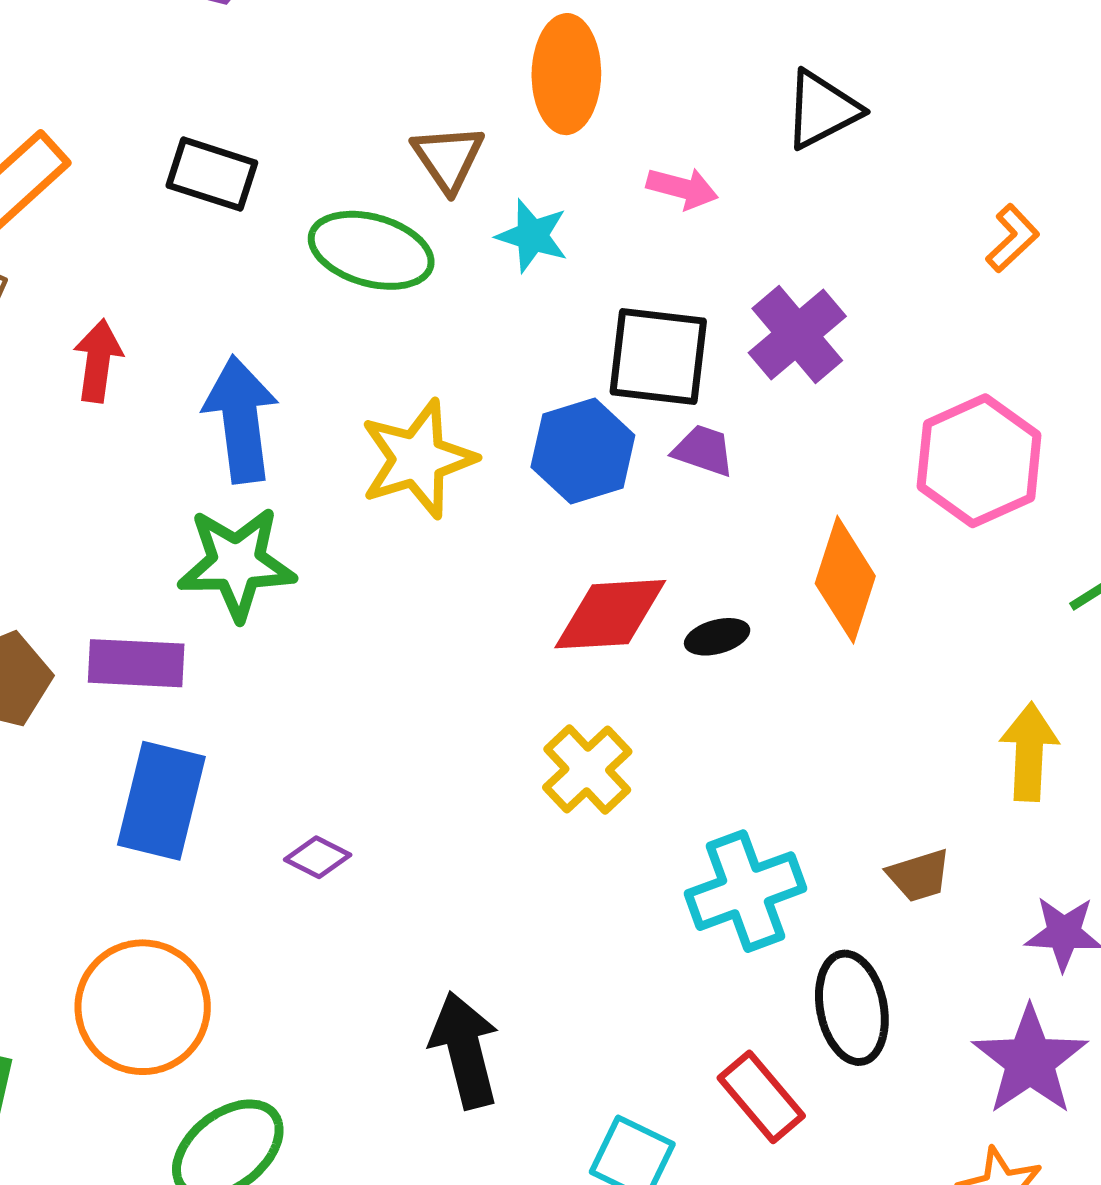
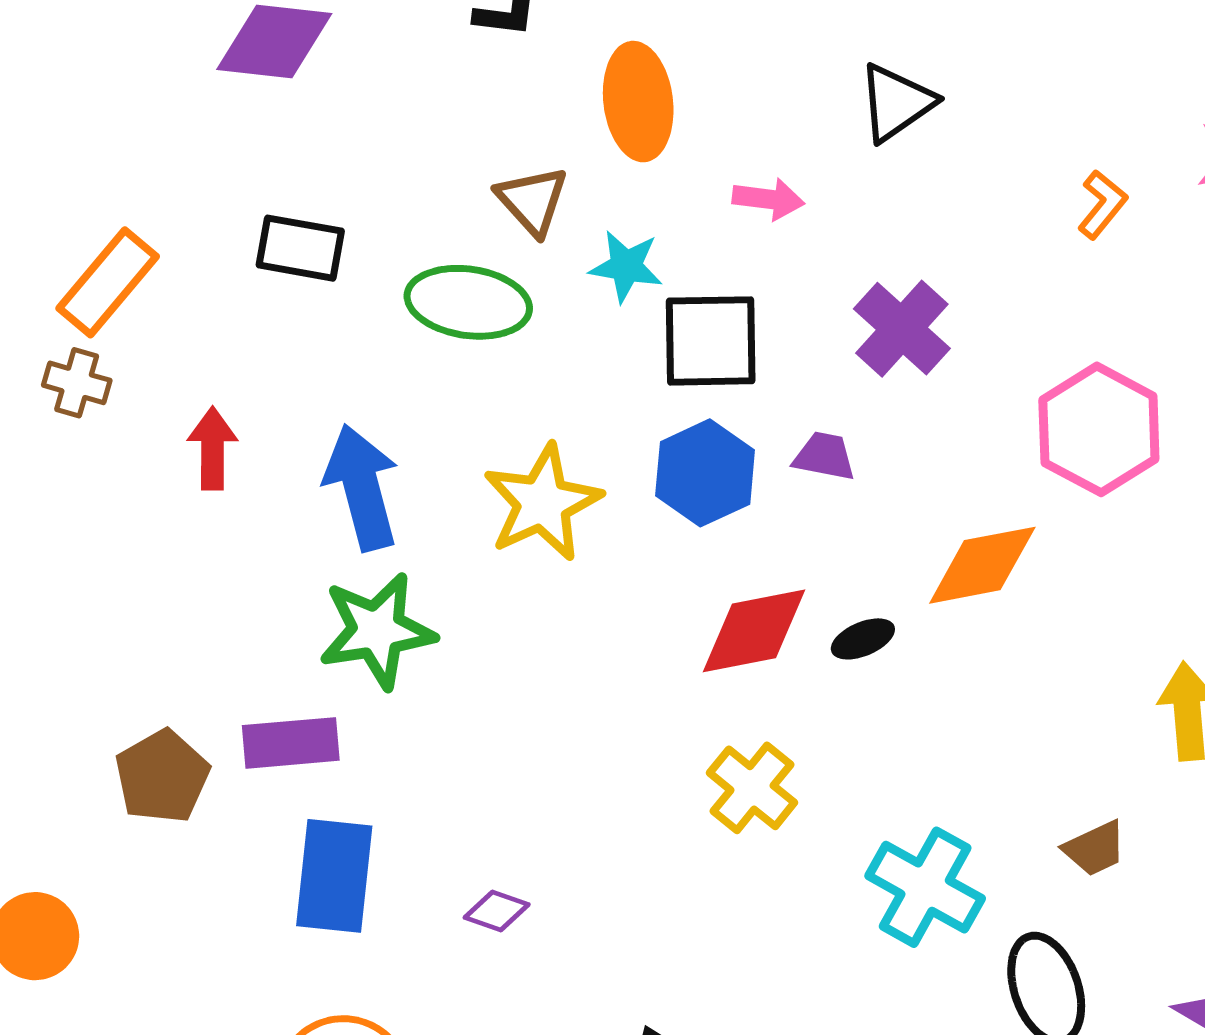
black square: (658, 356) -> (711, 341), moved
orange diamond: (845, 580) -> (982, 565), turned 69
cyan cross: (745, 891) -> (925, 887), turned -33

